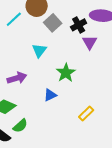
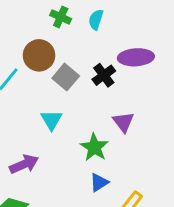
purple triangle: (90, 42) -> (123, 122), moved
blue triangle: (50, 95) -> (99, 182), moved

